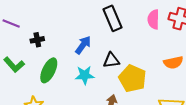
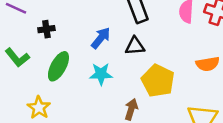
black triangle: (111, 60) -> (135, 46), moved

